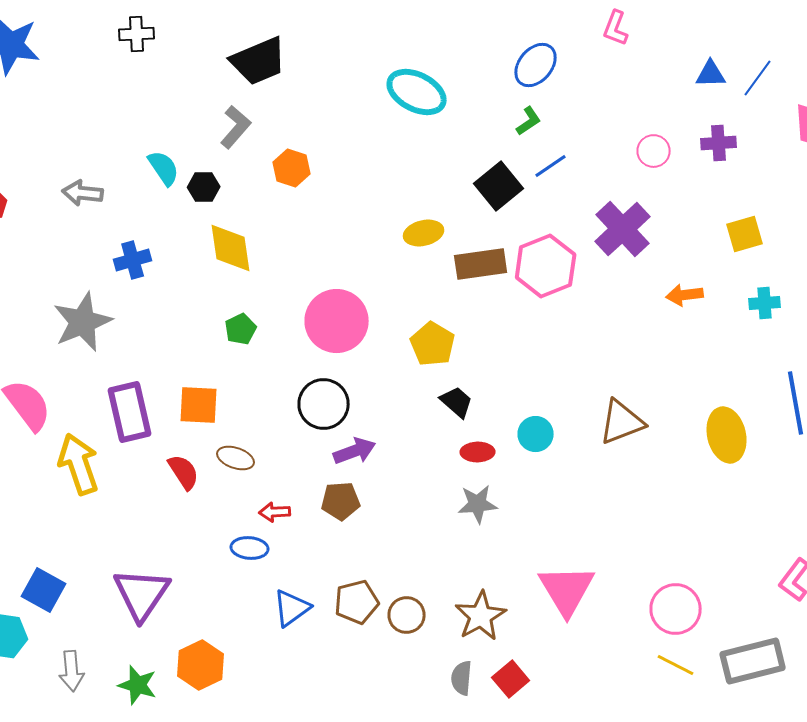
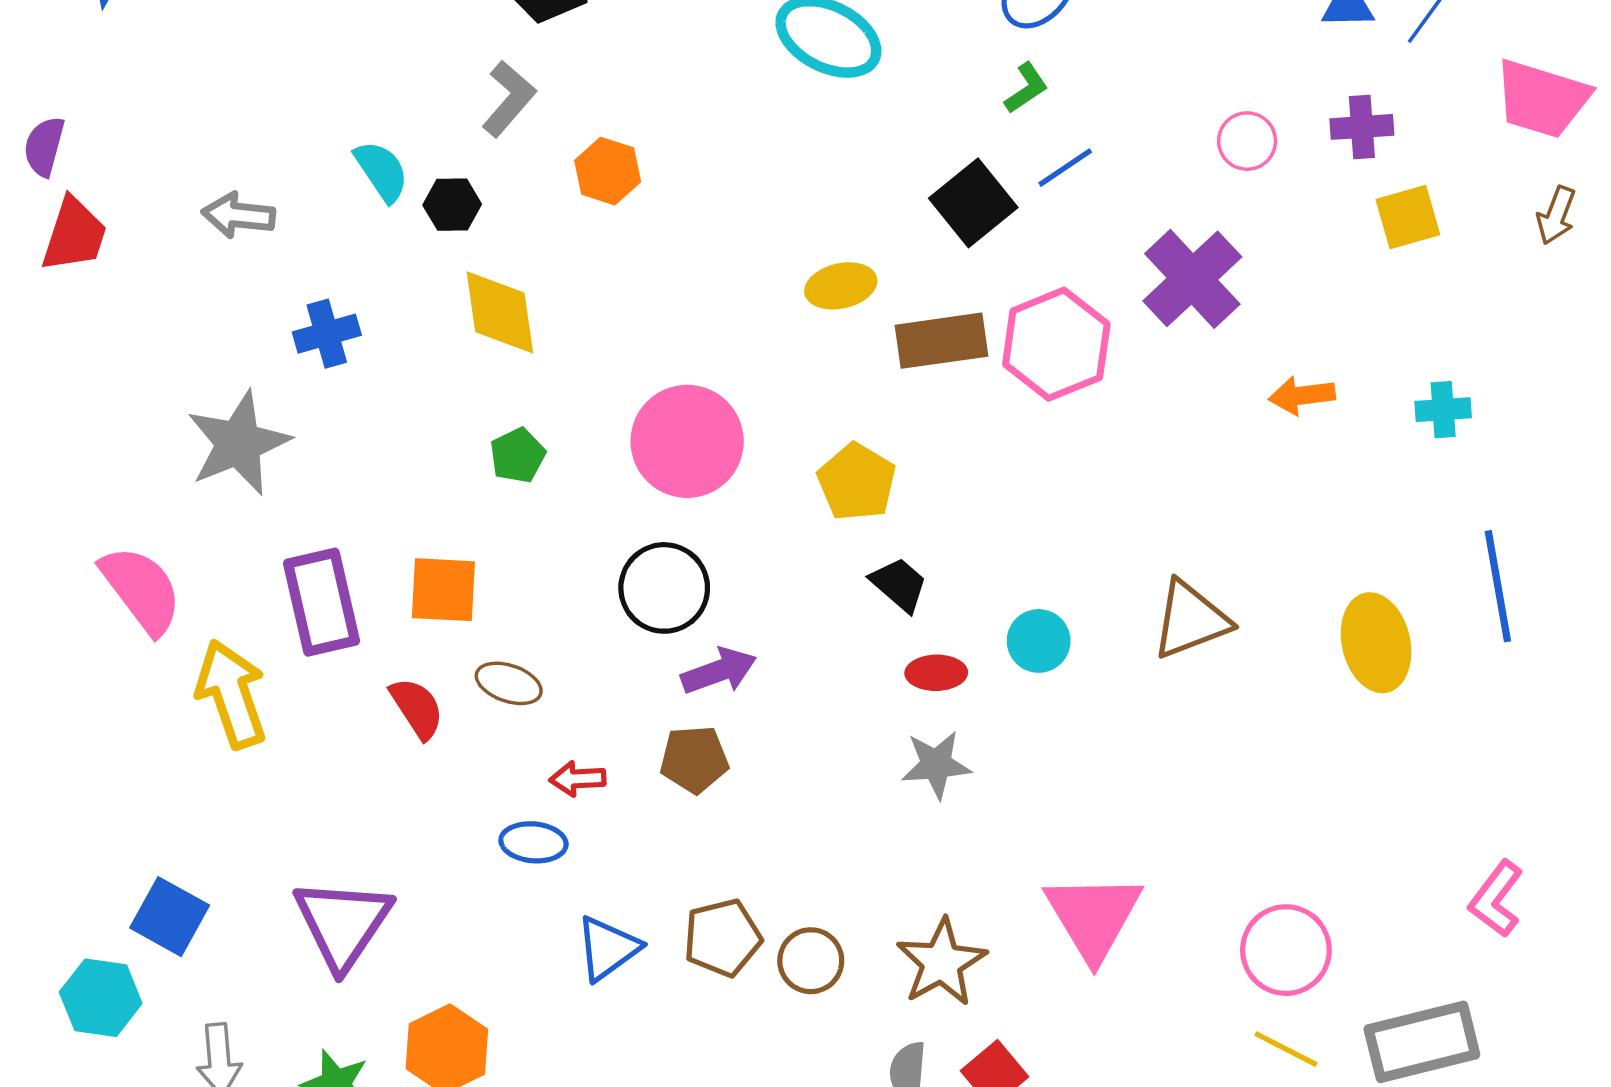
yellow square: (745, 234) -> (1408, 217), moved

